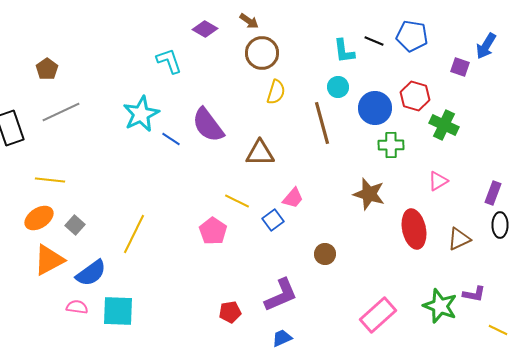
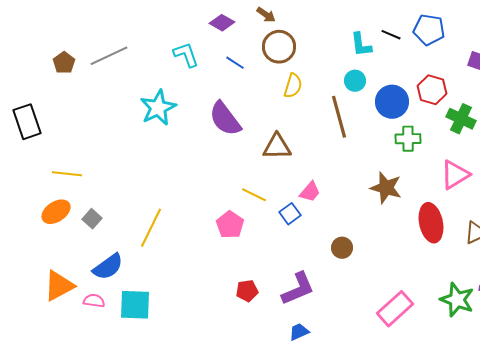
gray line: (61, 112) -> (109, 56), moved
blue line: (171, 139) -> (235, 63), moved
pink triangle: (438, 181) -> (455, 175), size x1.5
orange triangle: (49, 260) -> (59, 286), moved
red pentagon: (230, 312) -> (247, 291), moved

